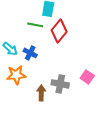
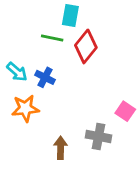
gray cross: (60, 84) -> (99, 136), moved
brown arrow: (41, 93) -> (61, 148), moved

